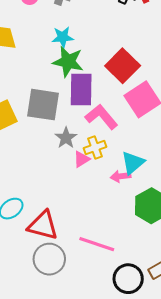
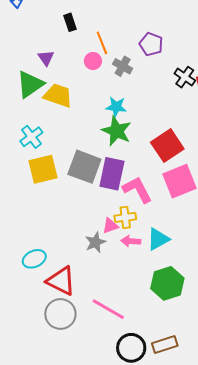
purple rectangle: (81, 90) -> (112, 174), moved
gray star: (66, 138) -> (95, 242), moved
pink arrow: (121, 176) -> (131, 241), moved

